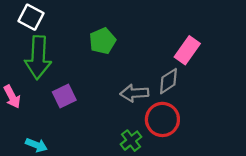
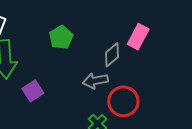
gray diamond: (168, 81) -> (112, 55), moved

